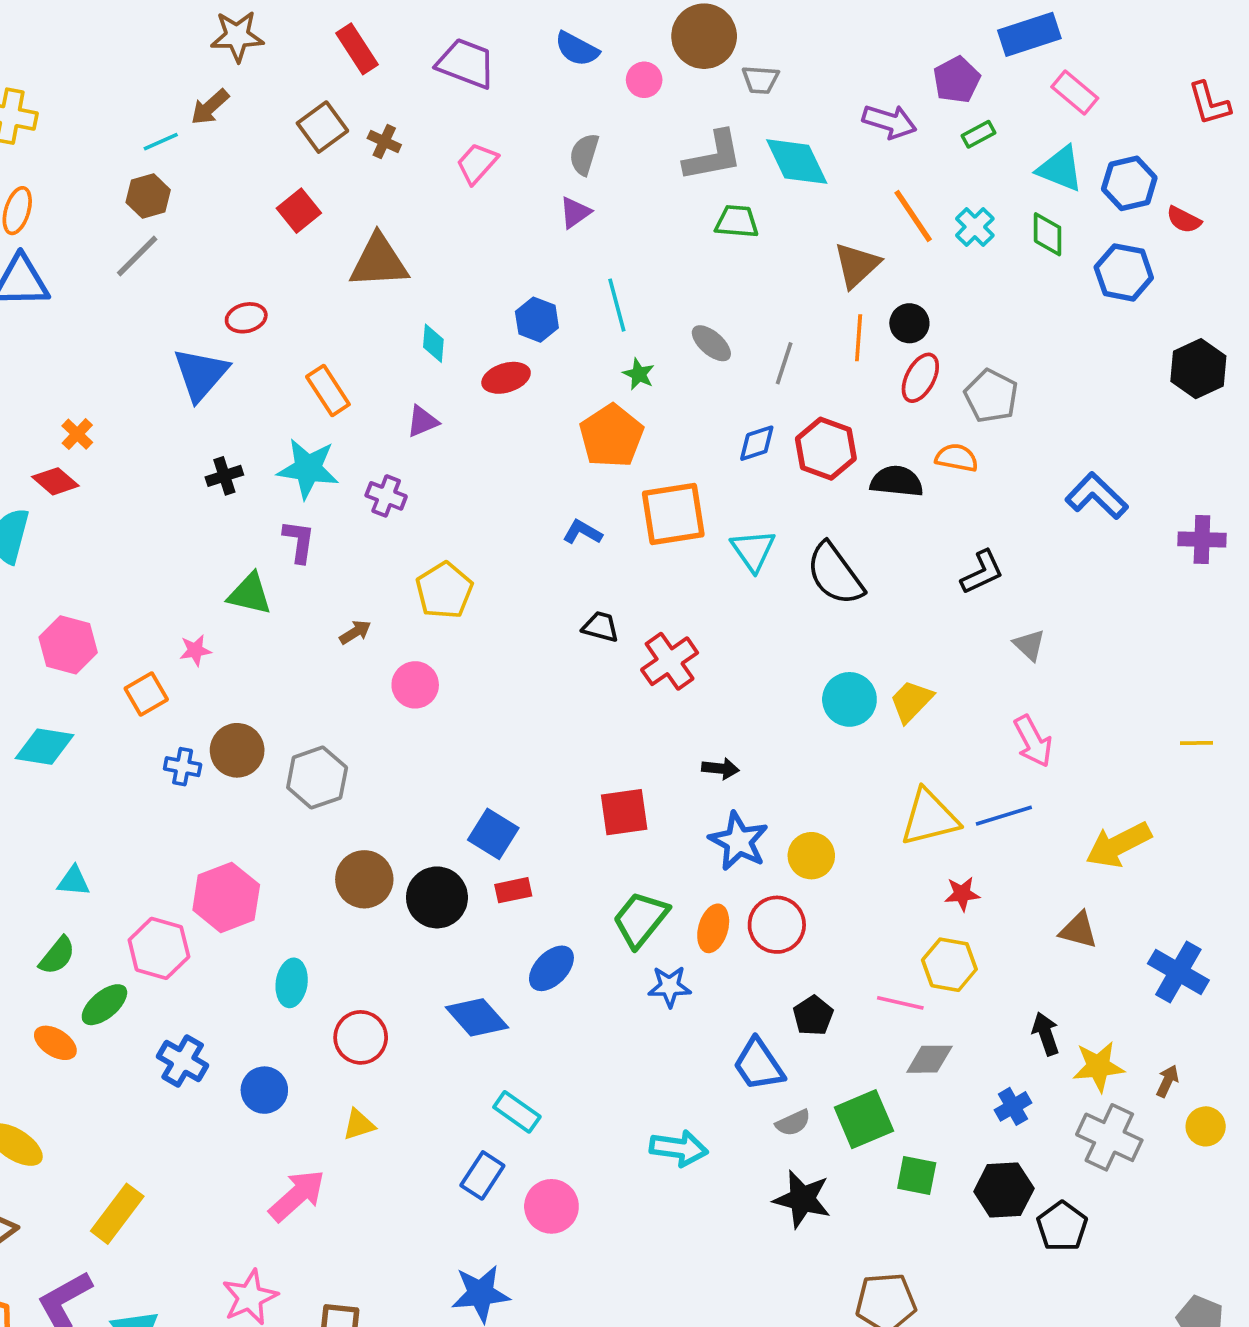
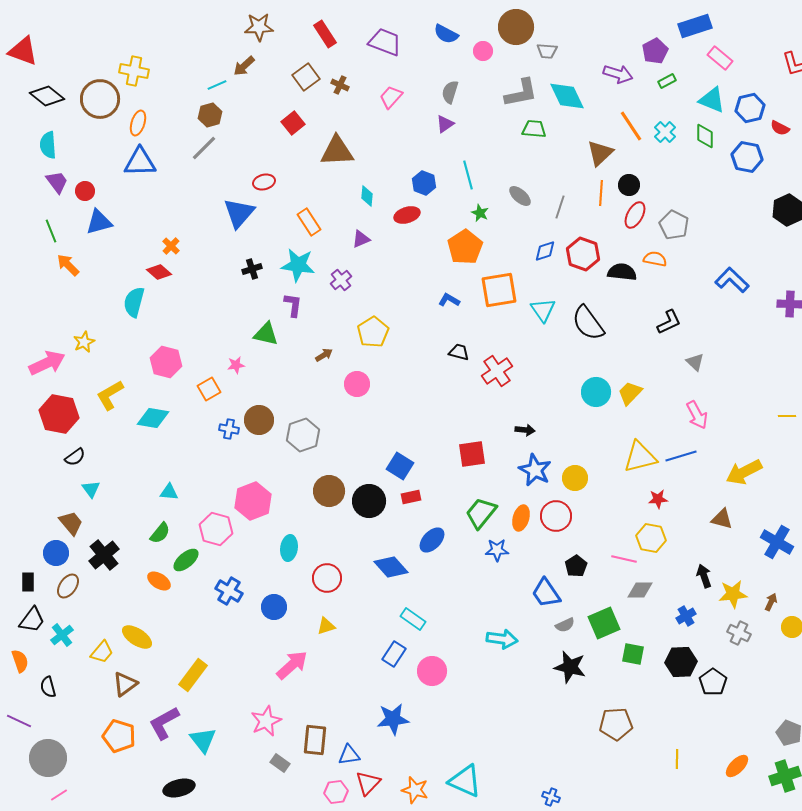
purple cross: (386, 496) -> (341, 280), turned 30
gray cross: (1109, 1137) -> (739, 633), size x0.7

